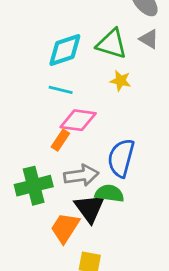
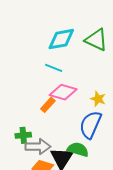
yellow star: (121, 81) -> (98, 99), moved
gray arrow: (81, 175) -> (38, 147), moved
green cross: (34, 186) -> (23, 135), size x0.6

